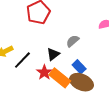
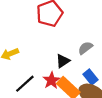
black line: (22, 60) -> (25, 84), moved

